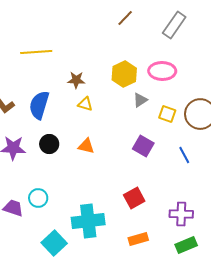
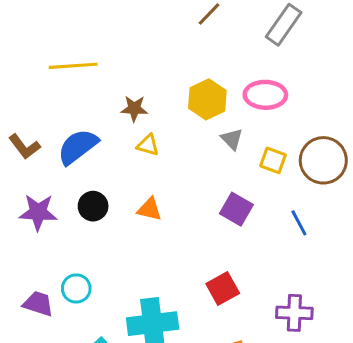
gray triangle: (140, 100) -> (232, 139), turned -42
blue semicircle: (39, 105) -> (78, 147), turned 36

